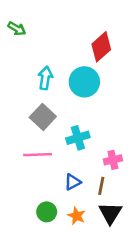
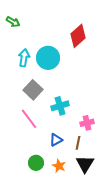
cyan arrow: (45, 78) -> (24, 58), moved
cyan circle: (84, 82) -> (48, 58), moved
pink line: (38, 155) -> (29, 119), turned 55

